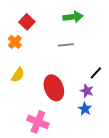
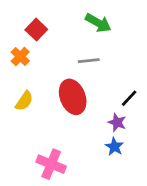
green arrow: (73, 17) -> (98, 23), turned 36
red ellipse: (54, 88) -> (73, 97), moved

